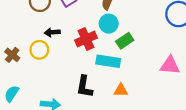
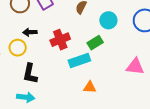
cyan circle: (109, 24) -> (108, 20), moved
cyan rectangle: (108, 61) -> (79, 61), turned -30
black L-shape: (84, 87) -> (30, 74), moved

